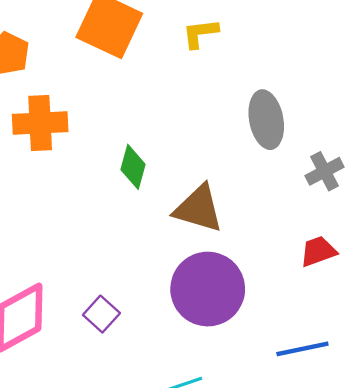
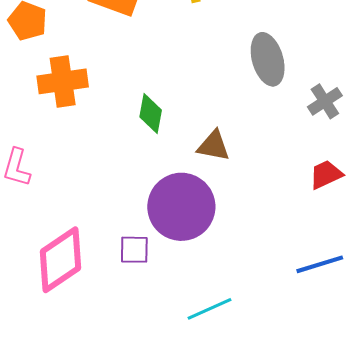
brown triangle: (198, 209) -> (214, 146), size x0.7
purple circle: (208, 289) -> (181, 207), moved
purple square: (101, 314) -> (134, 250), turned -36

